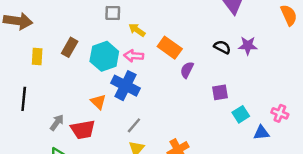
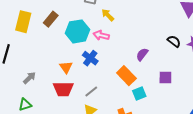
orange rectangle: (170, 48) -> (126, 76), moved
yellow rectangle: (37, 56) -> (23, 22), size x1.5
blue cross: (126, 86) -> (90, 58), size x0.7
cyan square: (241, 114) -> (139, 93), moved
red trapezoid: (83, 130) -> (63, 89), moved

